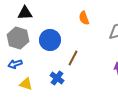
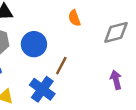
blue cross: (57, 78) -> (42, 89), size x1.5

